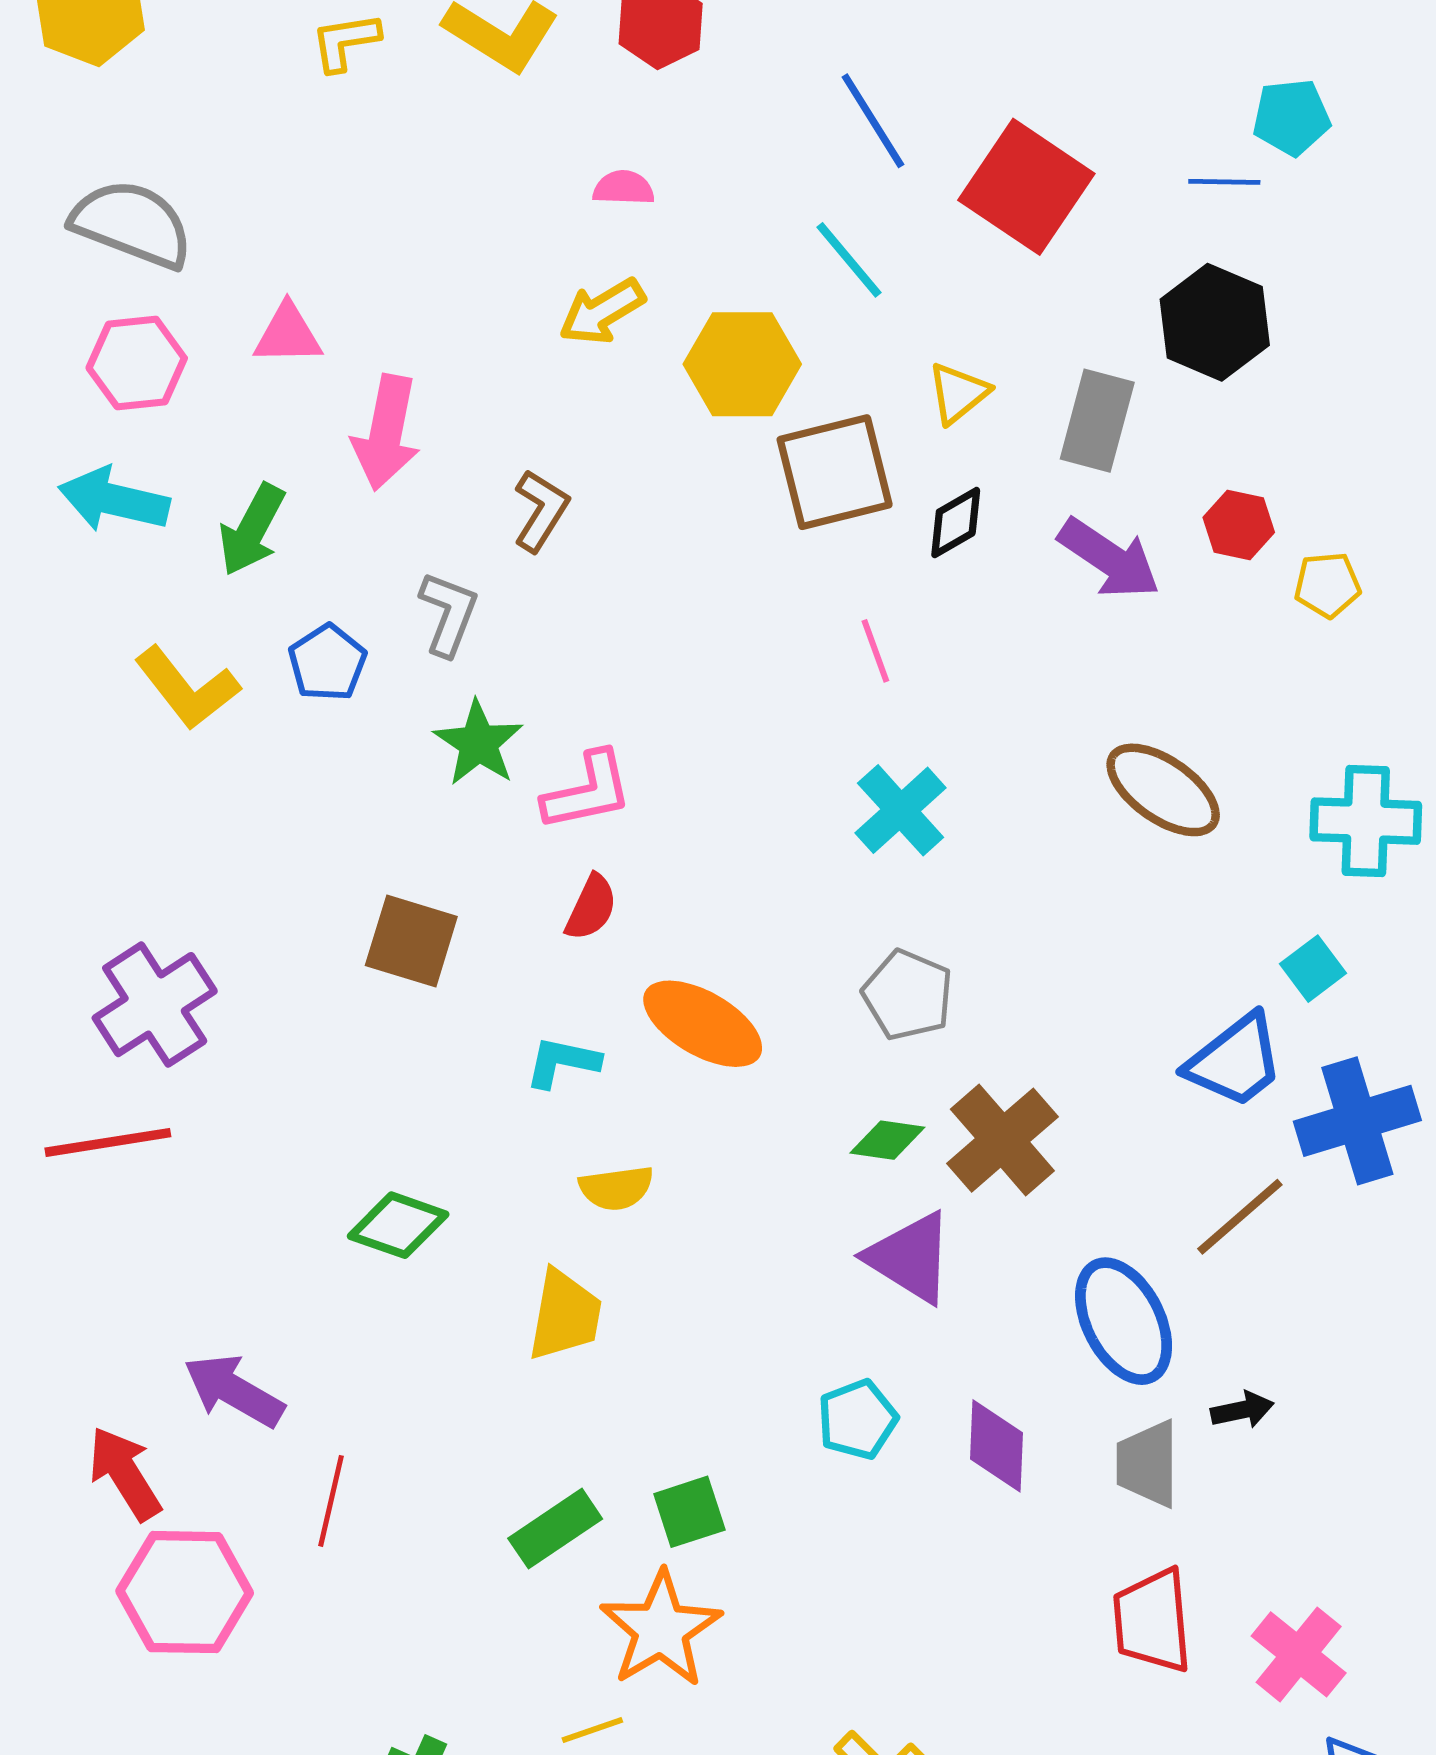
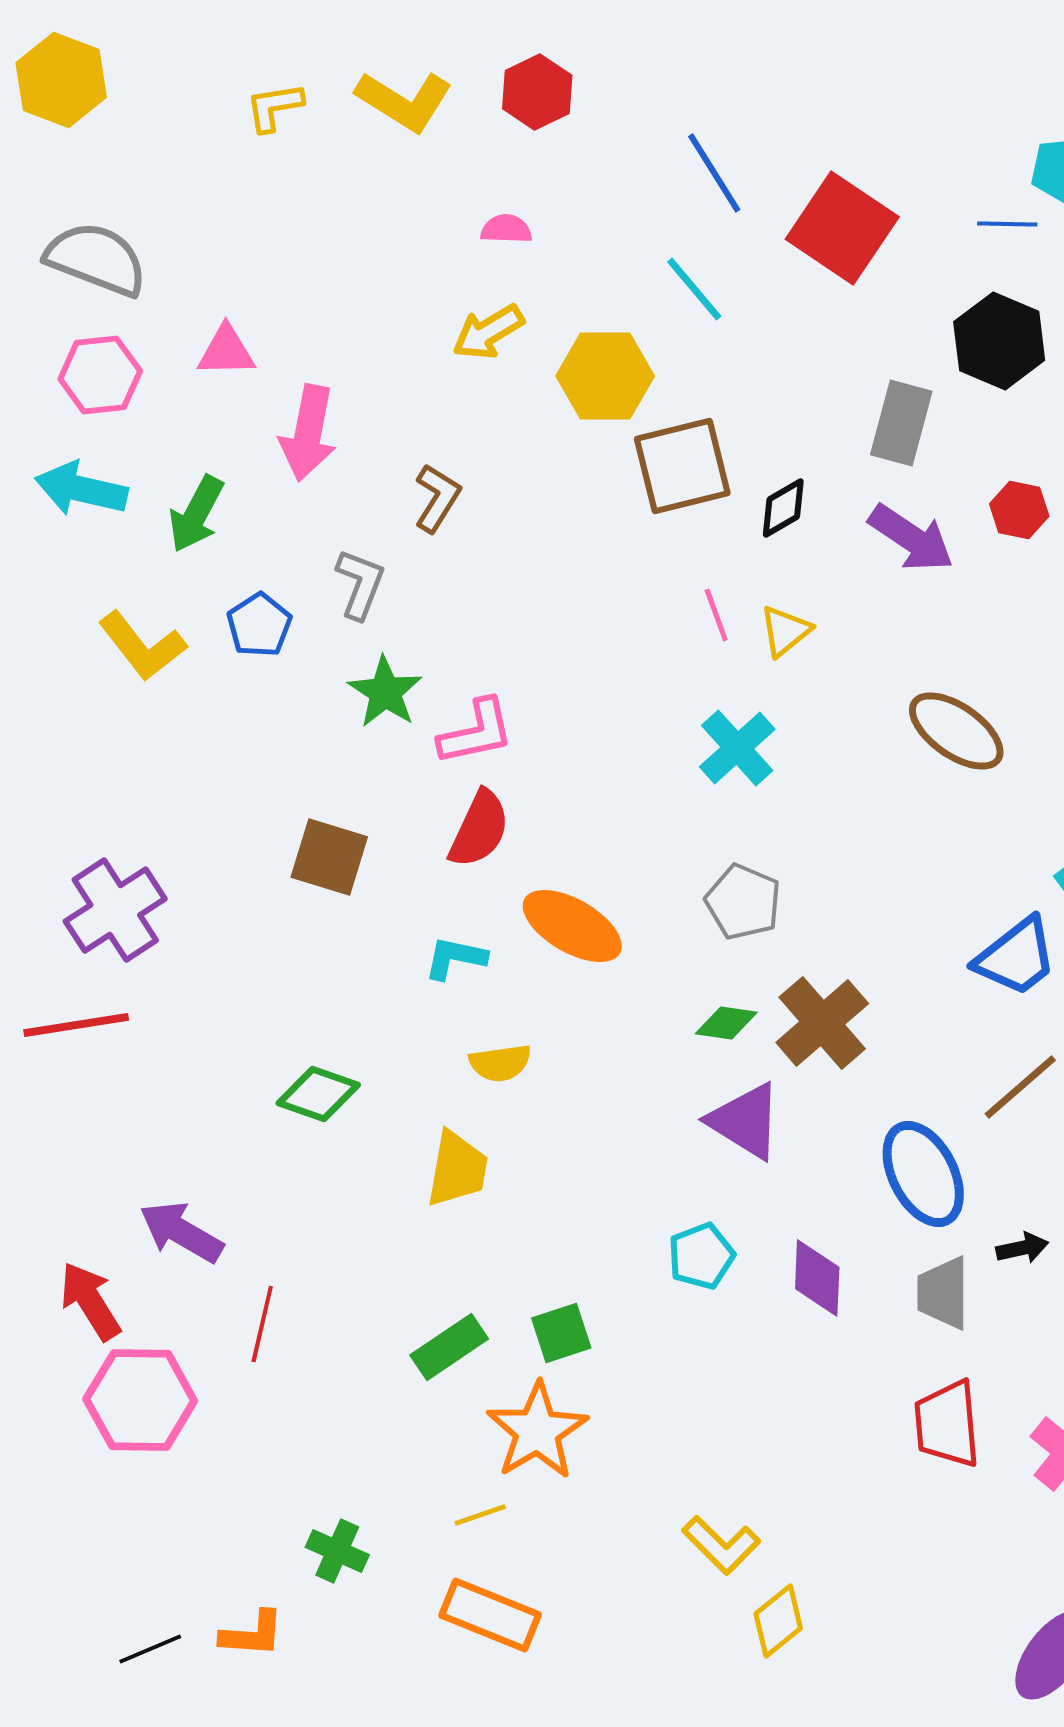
yellow triangle: (958, 393) -> (785, 631), moved
red semicircle: (591, 907) -> (479, 829), size x1.4

